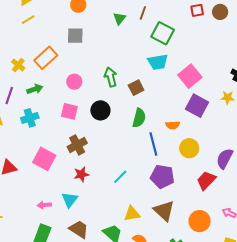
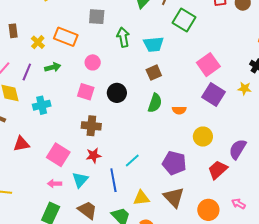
orange rectangle: (46, 58) -> (66, 37), turned 60
cyan trapezoid: (158, 62) -> (154, 44), moved
green arrow: (111, 77) -> (123, 37), moved
cyan cross: (30, 118) -> (42, 105), moved
orange semicircle: (173, 125) -> (179, 110), moved
blue line: (153, 144) -> (113, 180), moved
brown cross: (77, 145) -> (91, 126), turned 30
pink square: (44, 159) -> (58, 155), moved

